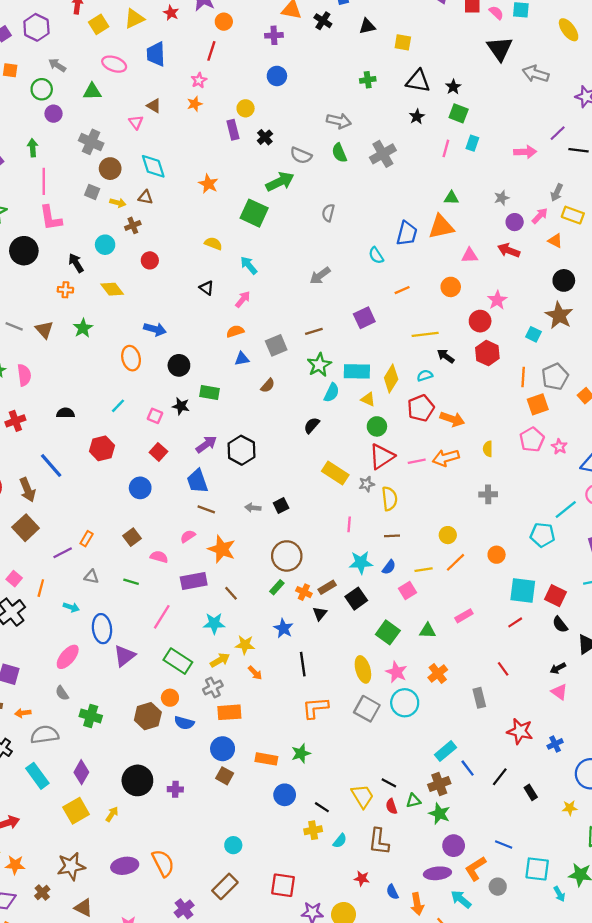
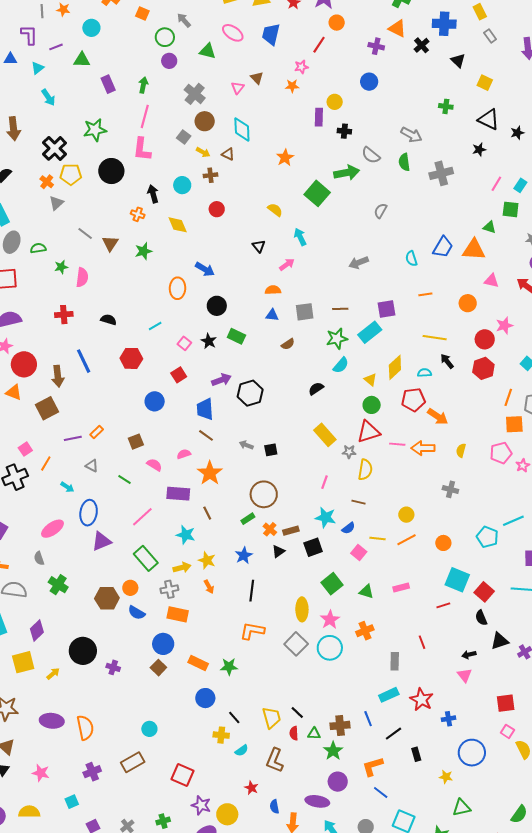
black triangle: (367, 26) -> (458, 61), turned 42
green square: (459, 113) -> (511, 209), moved, turned -30
black cross: (265, 137) -> (344, 131), turned 32
cyan rectangle: (357, 371) -> (370, 332), moved, turned -55
pink square: (407, 590) -> (359, 552), turned -35
cyan rectangle: (445, 751) -> (389, 695), moved
orange L-shape: (475, 868) -> (373, 766), moved

